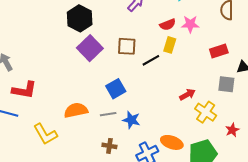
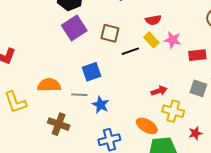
pink star: (190, 24) -> (173, 40), moved
yellow rectangle: (170, 45) -> (151, 40), turned -70
yellow cross: (206, 112) -> (173, 111), turned -30
orange ellipse: (172, 142) -> (147, 126), moved
brown cross: (109, 146) -> (59, 124), moved, size x1.5

